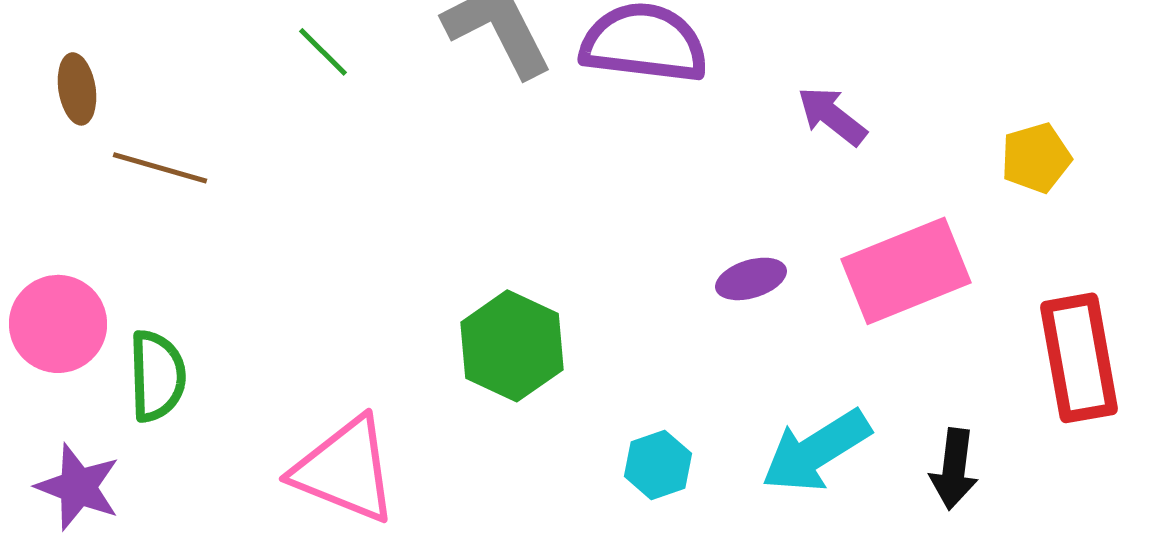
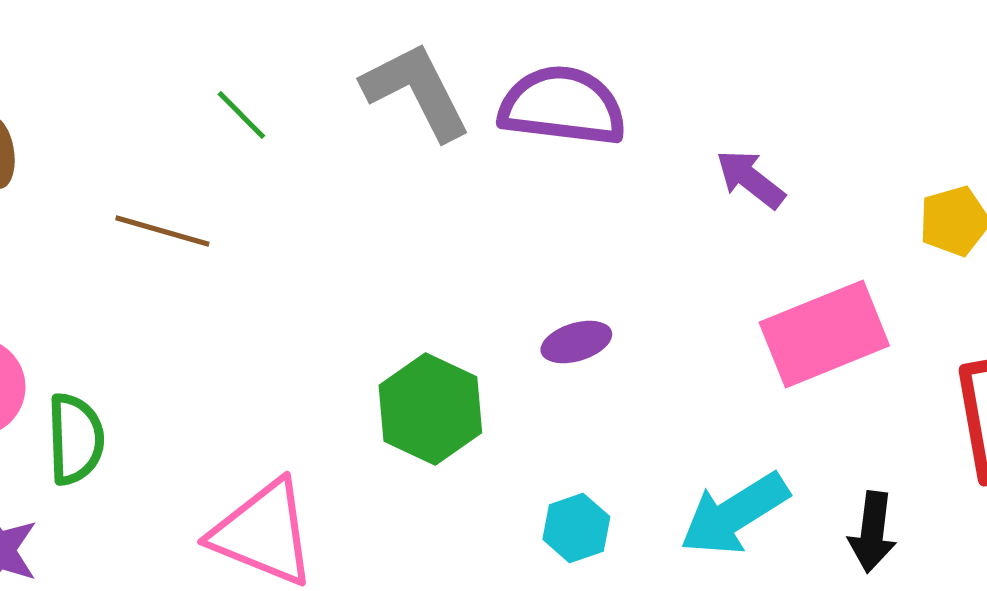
brown line: (160, 168) -> (162, 231), moved
purple ellipse: (751, 279) -> (576, 342), moved

